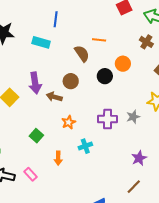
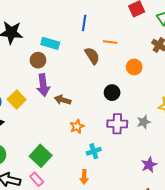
blue line: (56, 19) -> (84, 23), moved
black circle: (105, 76) -> (112, 93), moved
brown circle: (71, 81) -> (38, 60), moved
green square: (36, 136) -> (41, 156), moved, size x1.5
orange arrow: (58, 158) -> (84, 177), moved

